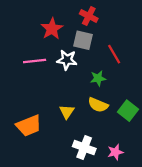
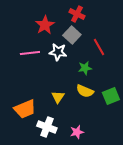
gray square: (83, 40) -> (72, 35), turned 30
green square: (128, 111) -> (111, 96), turned 30
white cross: (84, 147) -> (47, 127), moved
pink star: (115, 152) -> (77, 132), moved

